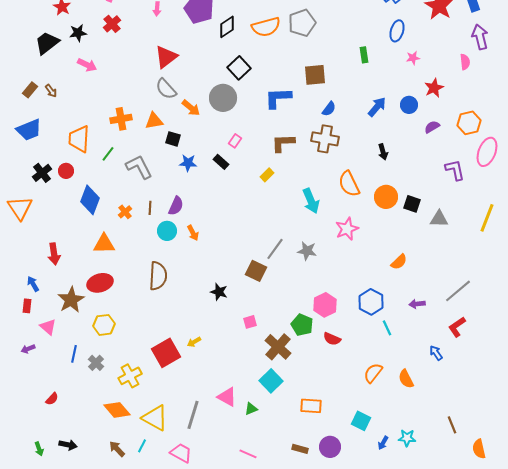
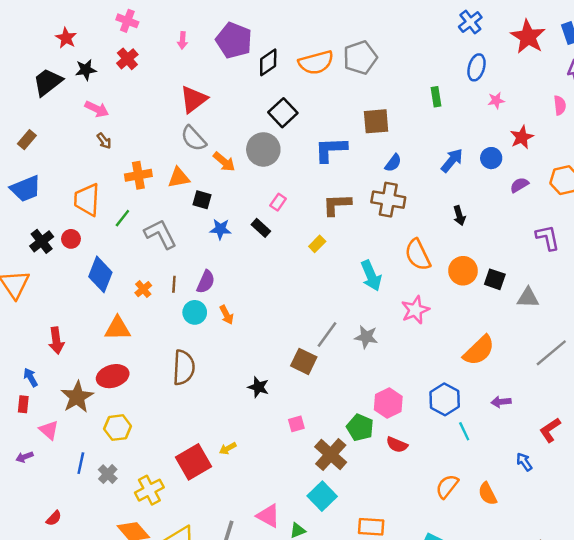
brown arrow: (51, 91) -> (104, 141), moved
orange semicircle: (399, 262) -> (479, 350), size x1.6
gray line: (458, 291) -> (551, 353), moved

